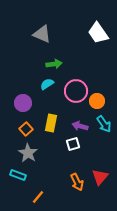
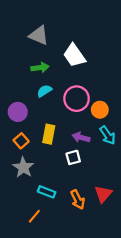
white trapezoid: (98, 33) -> (74, 55), moved
green arrow: (54, 64) -> (40, 68), moved
cyan rectangle: (18, 175) -> (47, 192), moved

